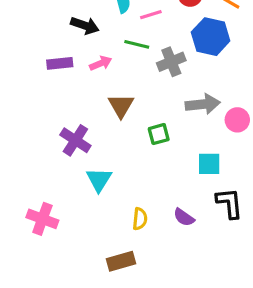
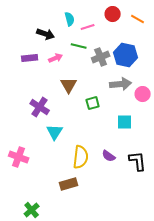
blue hexagon: (211, 37) -> (126, 55), moved
black L-shape: (229, 203) -> (138, 161), moved
yellow semicircle: (140, 219) -> (81, 157), size x1.6

